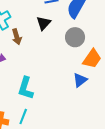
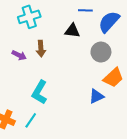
black triangle: (44, 23) -> (72, 31), turned 42
brown arrow: (17, 37) -> (41, 49), moved

